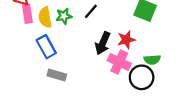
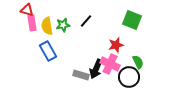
black arrow: (103, 43) -> (96, 69), moved
green semicircle: (152, 60) -> (138, 62), turned -112
gray rectangle: (57, 75) -> (81, 75), moved

